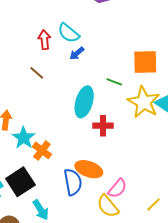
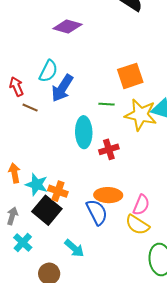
cyan semicircle: (69, 33) -> (48, 71), turned -85
red arrow: (44, 40) -> (16, 86), moved
blue arrow: (77, 53) -> (62, 88), size x1.8
brown line: (37, 73) -> (30, 108), moved
black square: (20, 182) -> (47, 210), moved

